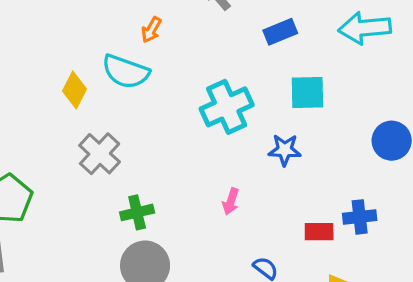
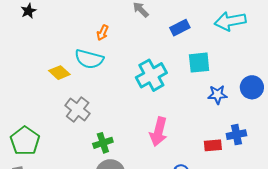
yellow diamond: (75, 90) -> (59, 73), turned -70
blue star: (285, 150) -> (217, 95), moved
pink arrow: (231, 201) -> (159, 132), size x1.8

